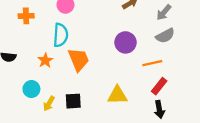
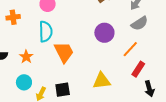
orange star: (45, 60) -> (26, 57), moved
orange line: (152, 63) -> (130, 49), turned -30
black arrow: (159, 109) -> (149, 89), moved

